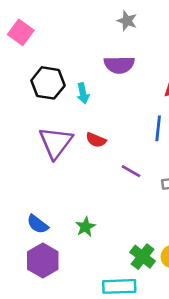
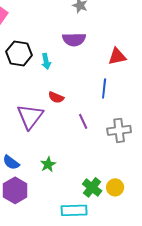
purple triangle: (56, 143) -> (30, 116), moved
purple line: (131, 171) -> (83, 121), turned 35

